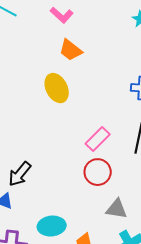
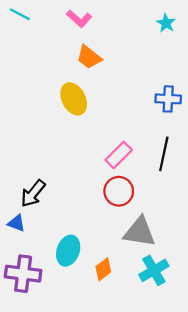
gray triangle: (117, 209) -> (140, 232), size x1.4
cyan ellipse: (52, 226) -> (68, 251), turned -64

